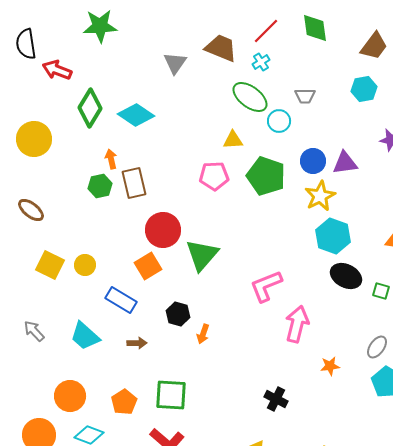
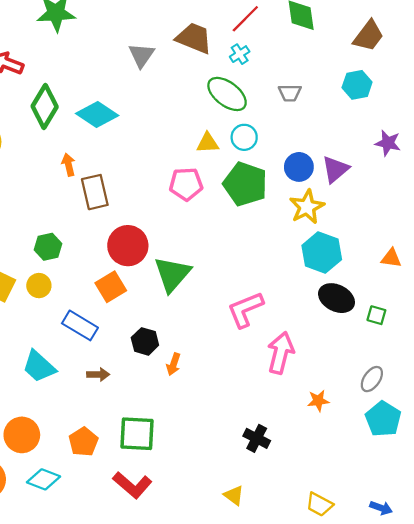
cyan circle: (279, 121) -> (244, 137), moved
purple triangle: (345, 163) -> (335, 169), turned -32
green hexagon: (100, 186) -> (48, 247), moved

